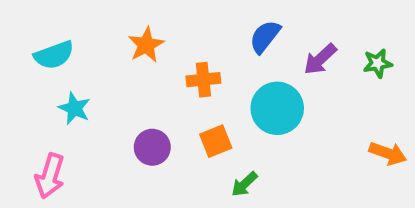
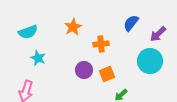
cyan circle: (277, 108) -> (150, 61), moved
purple circle: (152, 147) -> (84, 70), moved

